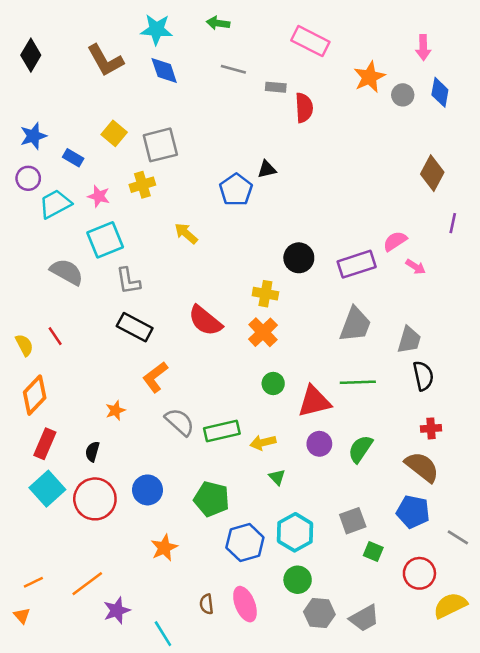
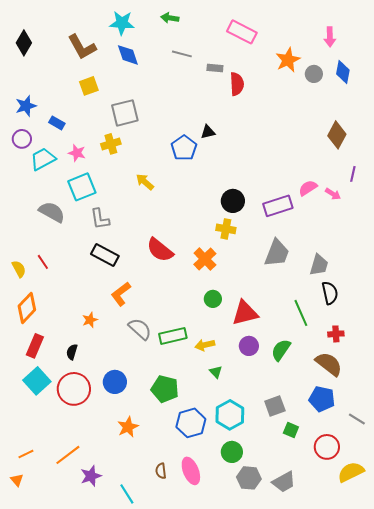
yellow square: (114, 133) -> (89, 86), moved, turned 30
pink arrow: (416, 267) -> (333, 194), moved
yellow cross: (265, 294) -> (226, 229), moved
green line: (358, 382) -> (301, 313), moved, turned 68

